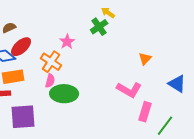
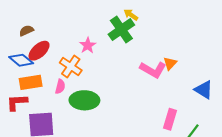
green cross: (99, 27) -> (121, 30), size x1.4
pink semicircle: (50, 81) -> (60, 87), moved
pink L-shape: (129, 90) -> (153, 70), moved

